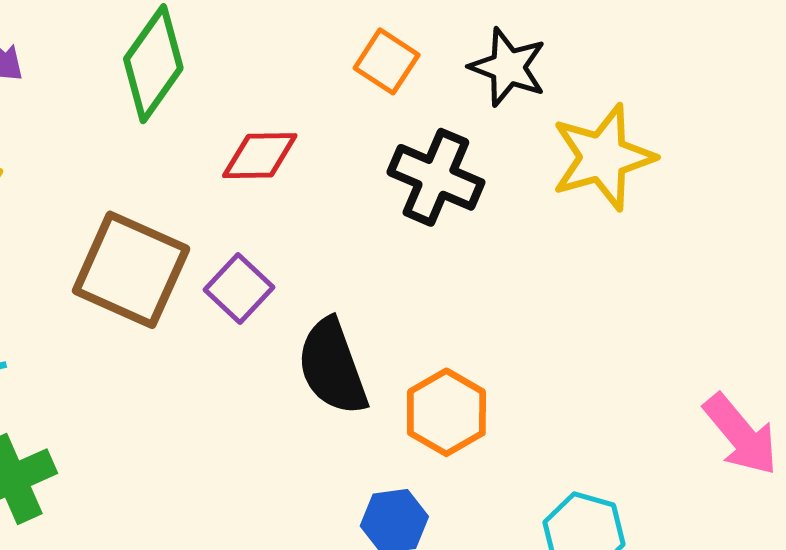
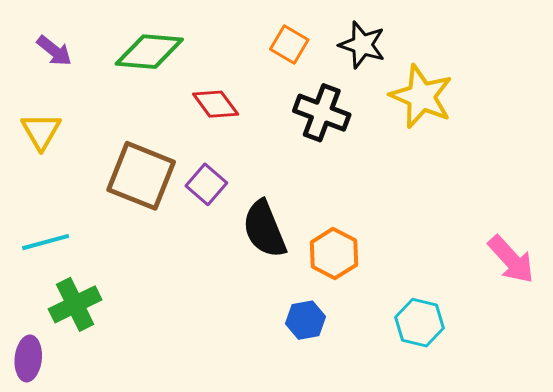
green diamond: (153, 64) -> (149, 52), turned 62
red diamond: (260, 156) -> (216, 104), turned 57
yellow star: (603, 157) -> (421, 96), turned -30

